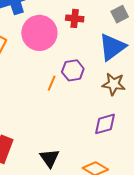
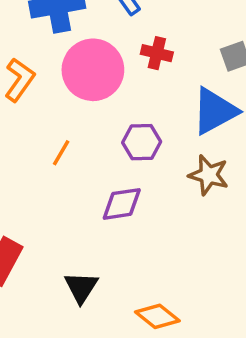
orange line: (52, 83) -> (61, 153), moved
purple diamond: (105, 124) -> (122, 204), moved

